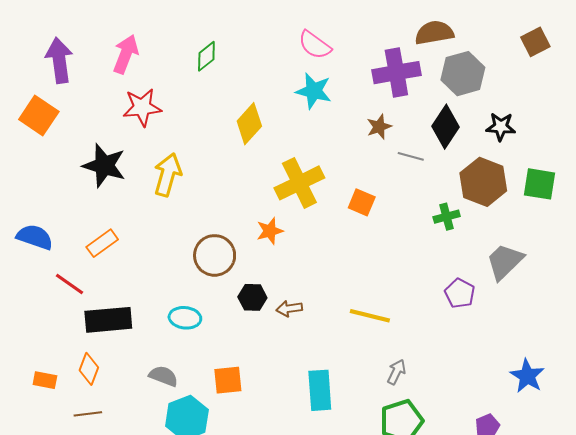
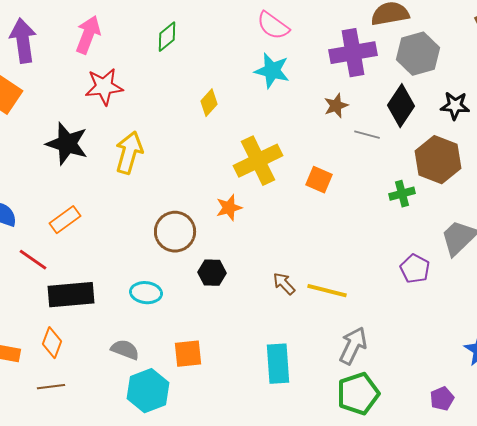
yellow diamond: (249, 124) -> (209, 103), size x0.7
brown arrow: (289, 309) -> (284, 284), moved, turned 55
gray arrow: (396, 372) -> (353, 346), size x1.5

